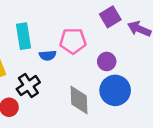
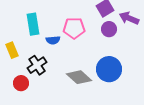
purple circle: (107, 61) -> (109, 29), moved
gray diamond: (79, 100) -> (79, 77), turned -45

